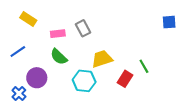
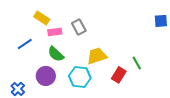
yellow rectangle: (28, 19) -> (42, 18), moved
blue line: (18, 51) -> (25, 44), moved
purple circle: (37, 78) -> (46, 76), moved

